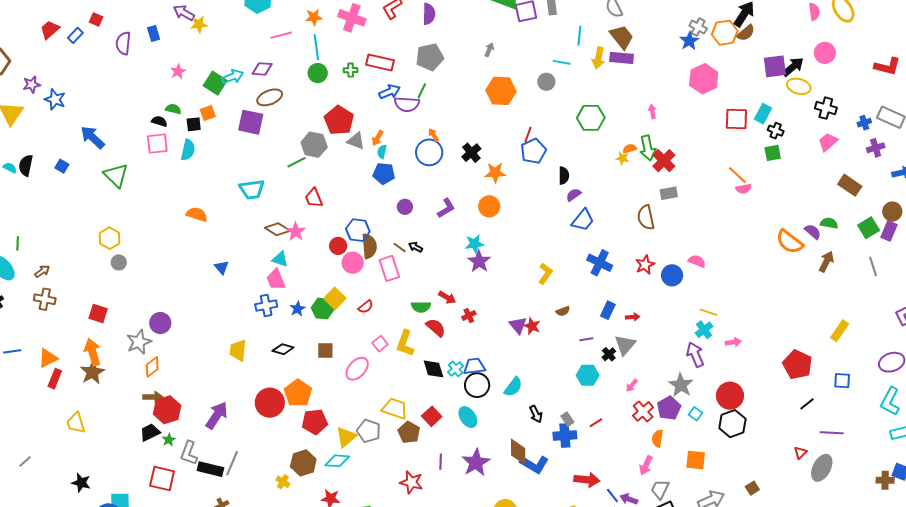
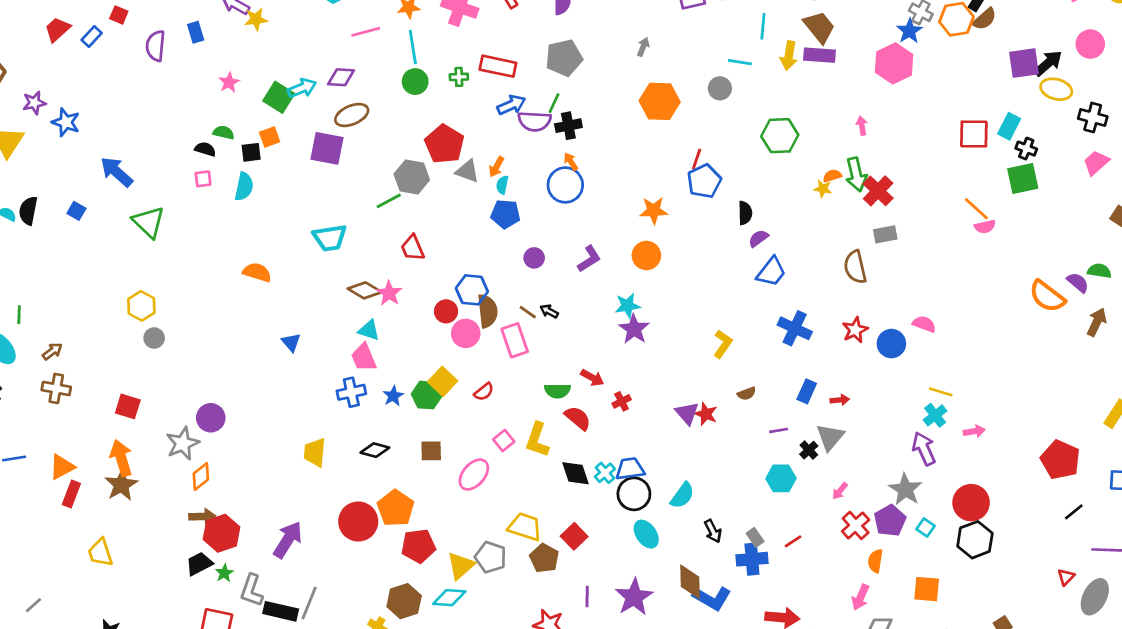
pink hexagon: (704, 79) -> (894, 63), moved
pink square: (157, 144) -> (203, 179), size x0.6
black cross: (471, 153) -> (568, 126), moved, turned 30
green square: (773, 153) -> (1023, 178), size x1.4
cyan ellipse: (468, 417) -> (646, 534), moved

